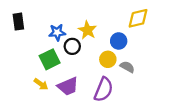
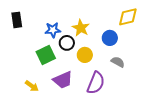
yellow circle: (108, 59) -> (85, 55), moved
yellow arrow: (41, 84) -> (32, 86), moved

